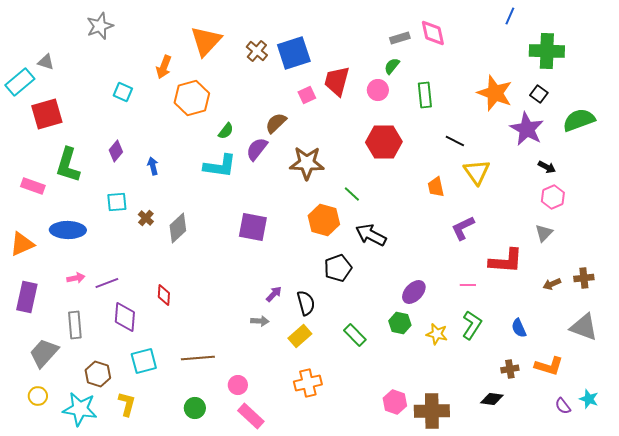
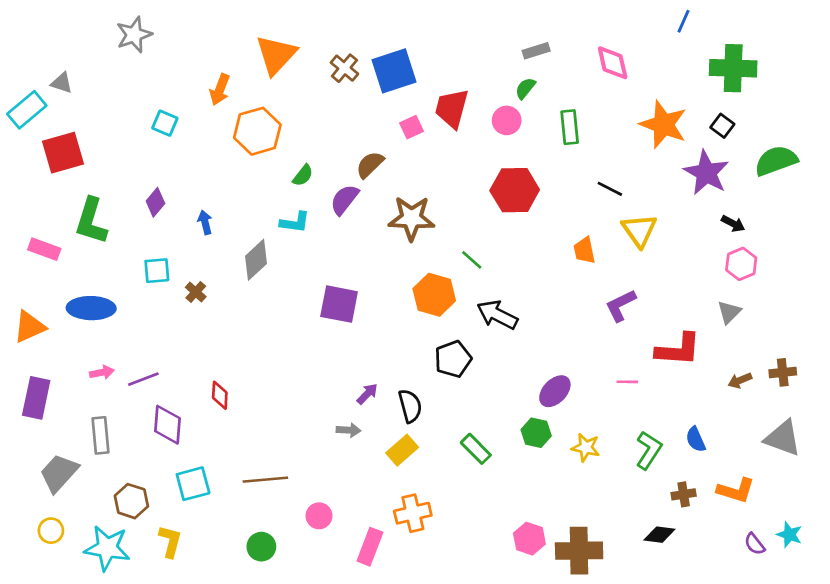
pink diamond: (433, 33) -> (613, 63), moved
cyan L-shape: (220, 166) -> (295, 222), size x0.7
gray diamond: (178, 228) -> (256, 260), moved
green L-shape: (472, 325) -> (649, 450), moved
pink rectangle: (251, 416) -> (370, 547), moved, turned 68

